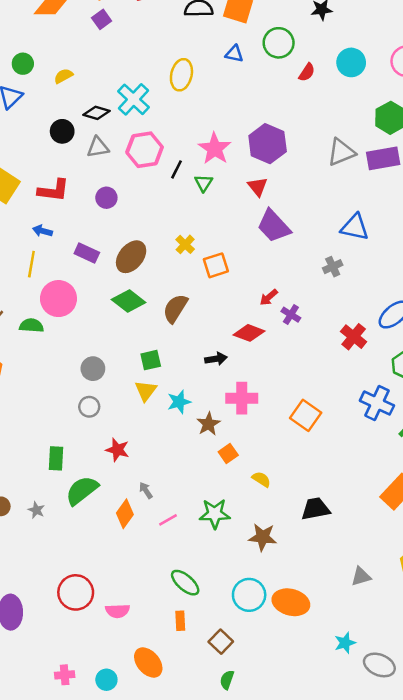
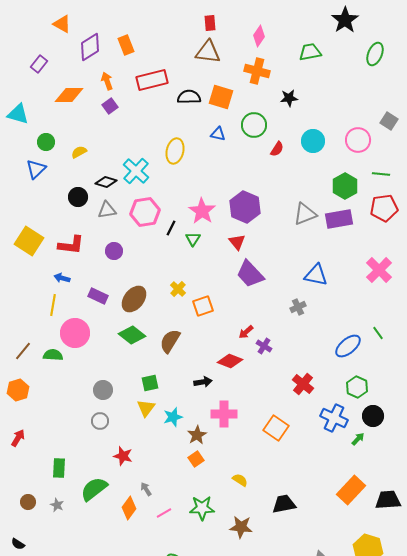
red cross: (354, 337) -> (303, 384), moved
orange square: (228, 453) -> (196, 459), moved
green rectangle: (56, 458) -> (59, 468), moved

